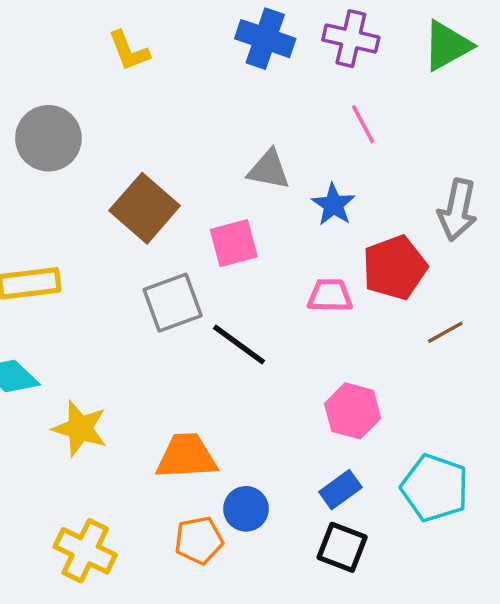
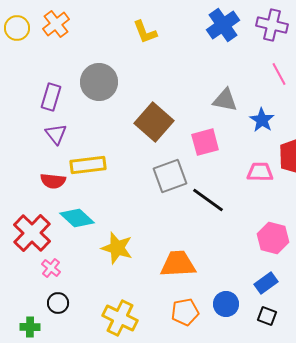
blue cross: (265, 39) -> (223, 25), turned 36
blue circle: (246, 509) -> (226, 304), moved
black square: (342, 547) -> (267, 316), size x0.7

